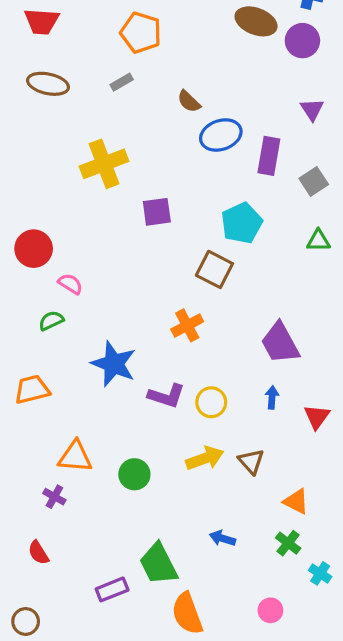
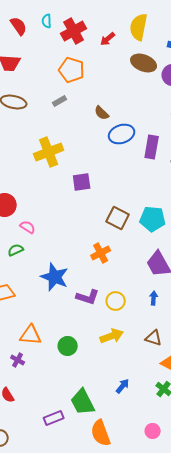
cyan pentagon: (242, 223) -> (153, 219), moved, turned 30
brown triangle: (251, 461) -> (154, 338), moved, turned -30
blue arrow: (222, 538) -> (123, 386), turned 112

